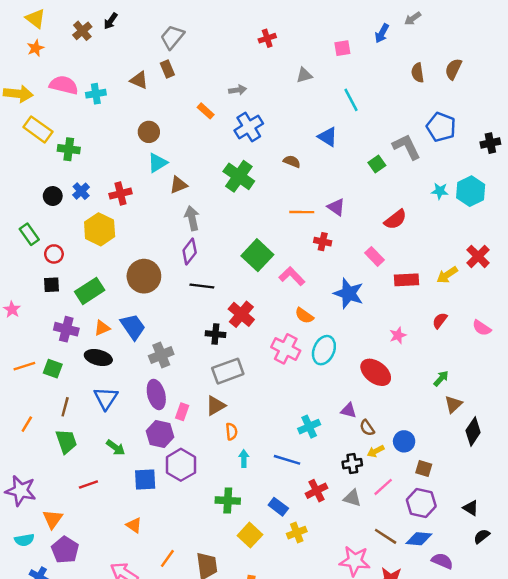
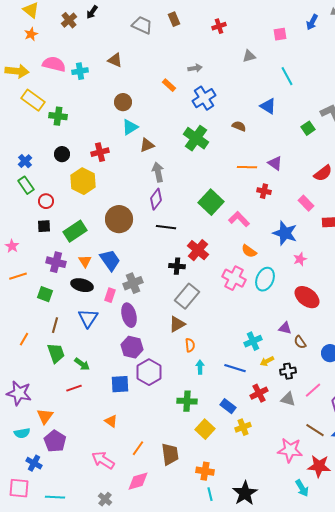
gray trapezoid: (172, 37) -> (142, 25), turned 75
brown rectangle: (167, 69) -> (174, 19), moved
blue cross: (81, 191) -> (25, 161), moved
black circle: (53, 196) -> (62, 154), moved
orange triangle: (102, 328) -> (85, 261), turned -40
pink star: (398, 335) -> (300, 259), moved
orange line: (24, 366) -> (18, 276), moved
gray rectangle: (228, 371) -> (187, 296), turned -30
pink rectangle: (182, 412) -> (110, 295), moved
green arrow: (116, 448) -> (82, 364), moved
yellow arrow: (376, 451) -> (267, 361), moved

